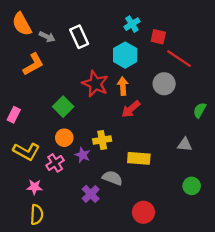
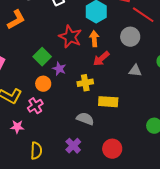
yellow cross: (102, 140) -> (85, 83), moved
gray triangle: (185, 145) -> (135, 71), moved
purple star: (83, 155) -> (59, 69), moved
purple cross: (91, 194) -> (73, 146), moved
yellow semicircle: (37, 215) -> (36, 151), moved

